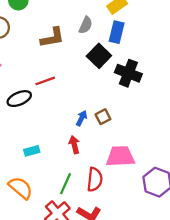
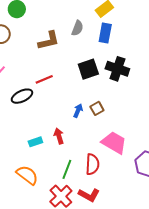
black square: (99, 56) -> (88, 69), moved, turned 30
red arrow: (74, 145) -> (59, 136), moved
pink trapezoid: (120, 156) -> (114, 143), turned 36

